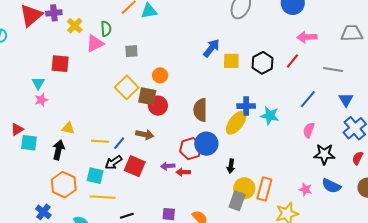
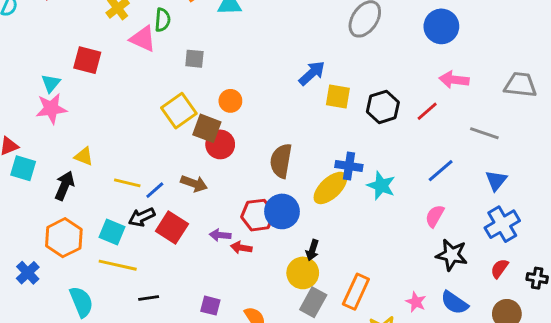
pink triangle: (95, 43) -> (143, 39), turned 42
pink star: (41, 100) -> (51, 109), size x1.5
yellow circle: (244, 188) -> (303, 273), moved

